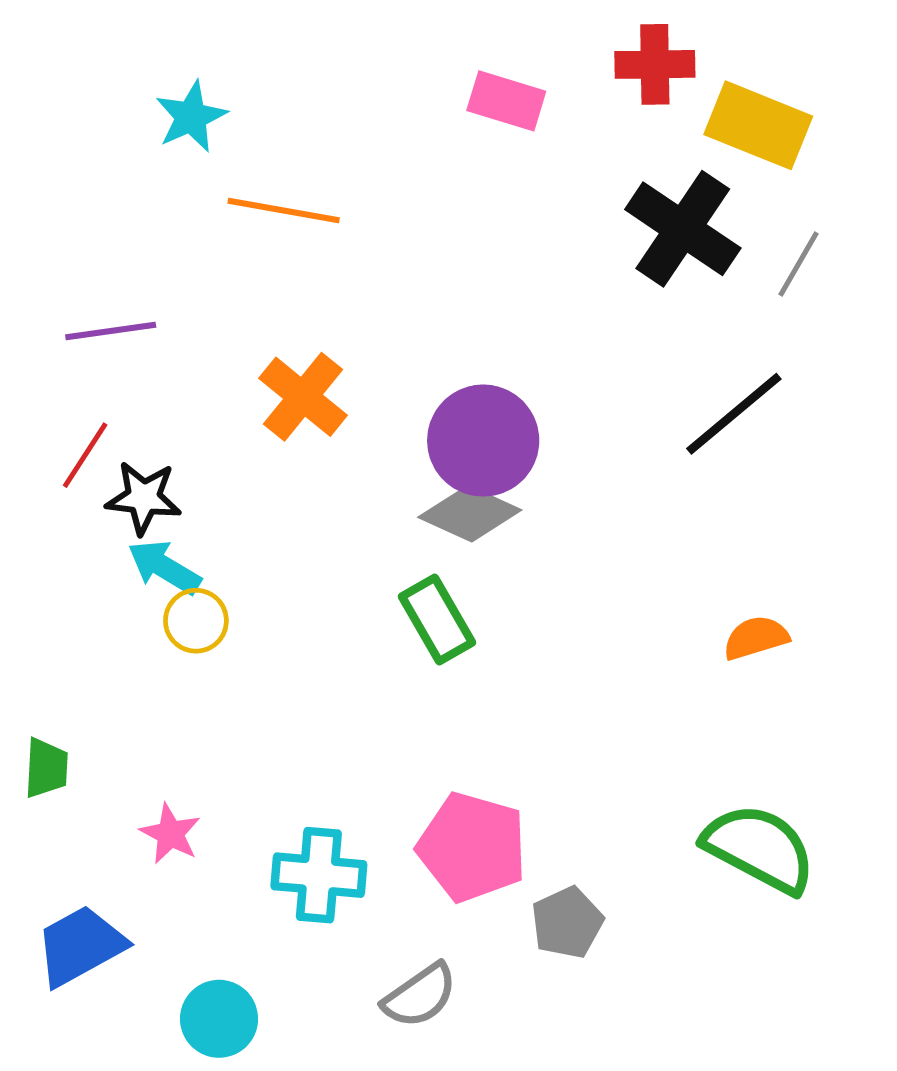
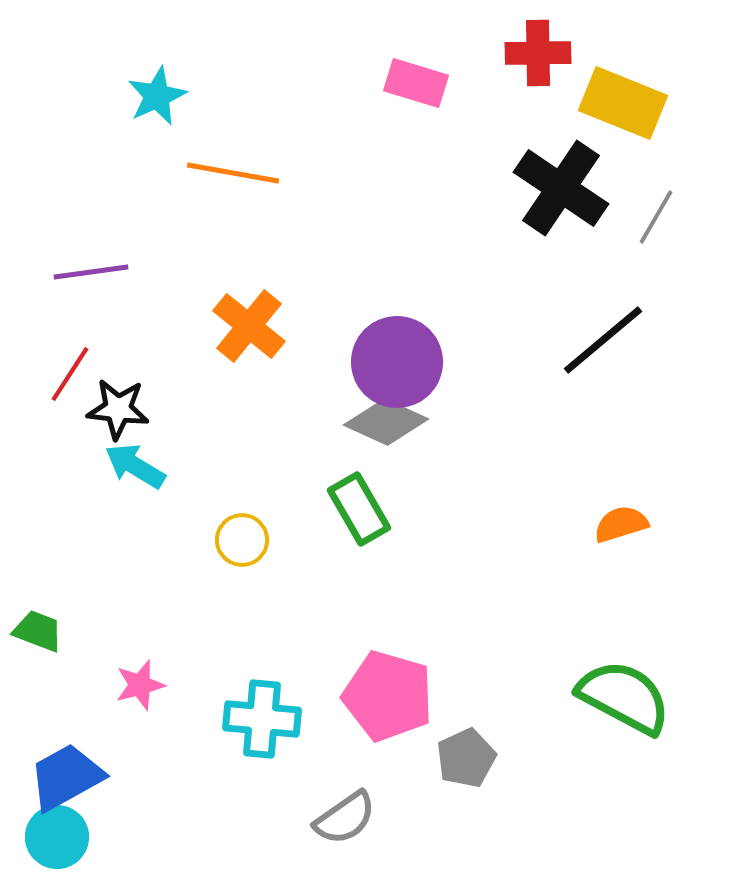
yellow circle: (196, 621) -> (242, 540), moved
green trapezoid: (46, 768) -> (38, 631), turned -72
pink star: (170, 834) -> (140, 685), turned 30
cyan circle: (219, 1019) -> (57, 837), moved

